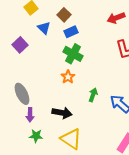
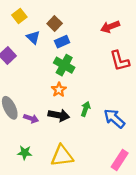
black arrow: (62, 113) -> (59, 115), moved
purple arrow: (30, 115) -> (31, 118), moved, turned -72
yellow triangle: (71, 139) -> (62, 156), turned -40

